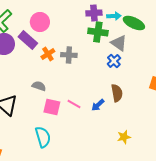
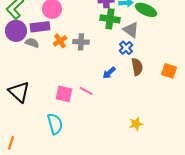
purple rectangle: (28, 40) -> (40, 27), turned -48
gray semicircle: (39, 86) -> (32, 43), moved
brown semicircle: (117, 93) -> (137, 67), moved
blue arrow: (98, 105) -> (109, 73), moved

